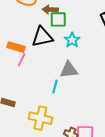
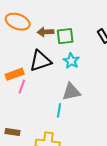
green square: (58, 19) -> (65, 36), moved
orange rectangle: (16, 47) -> (15, 74), turned -30

